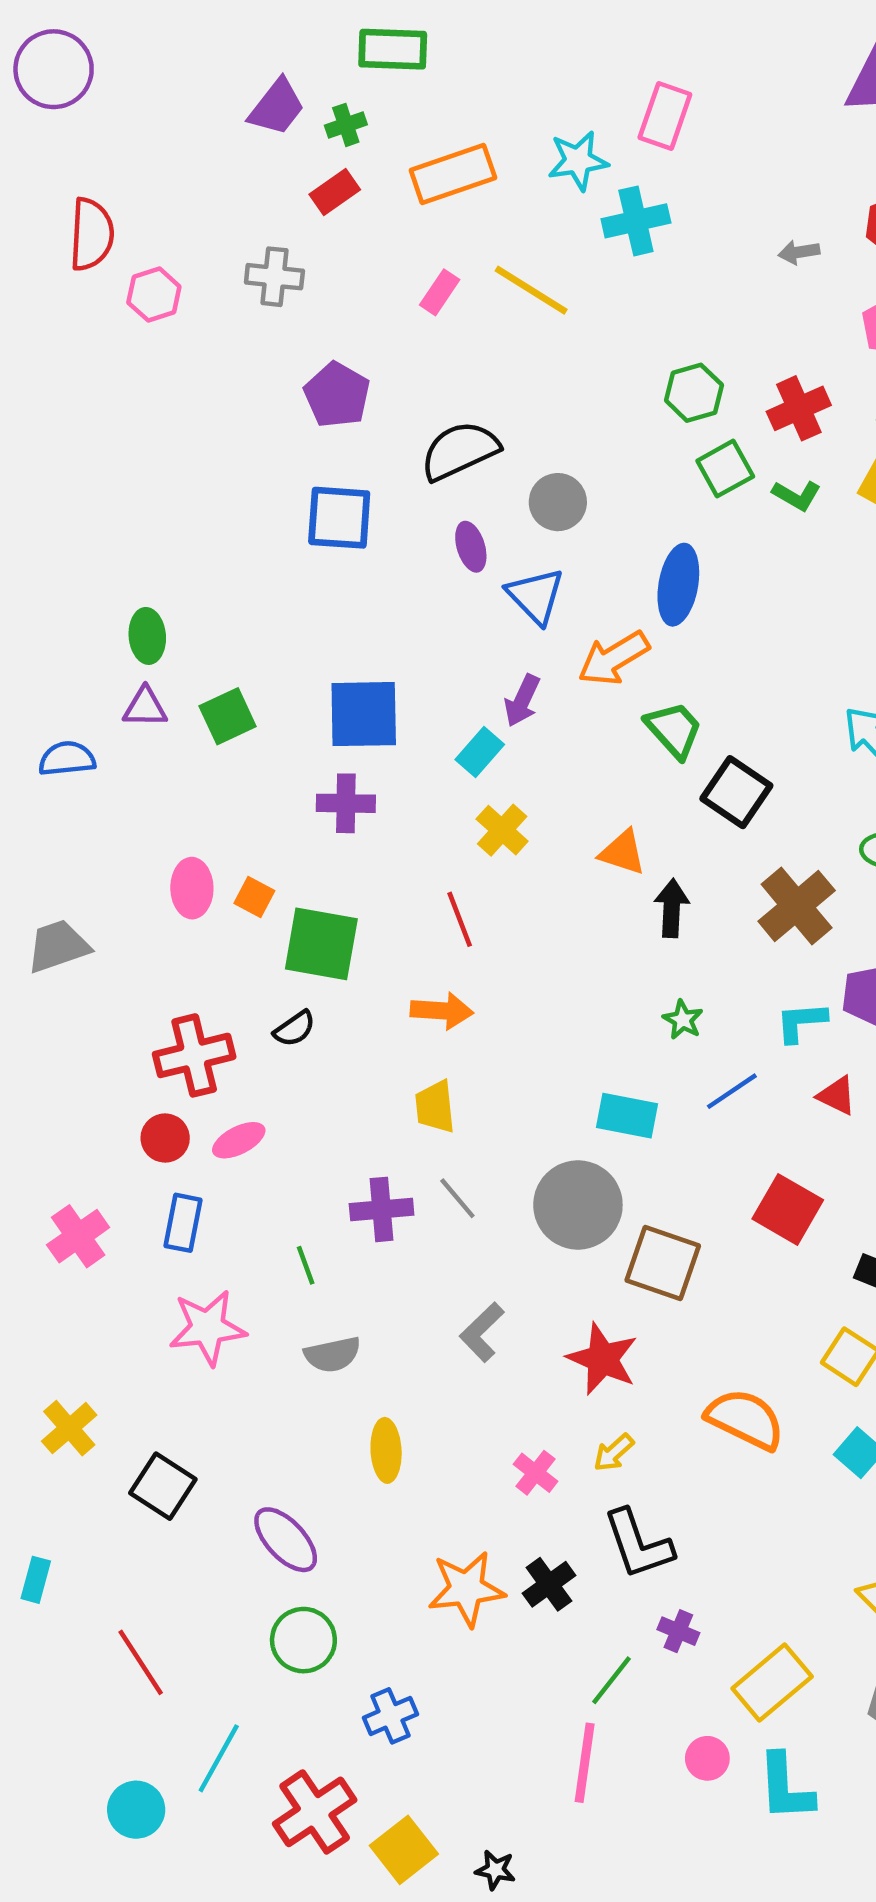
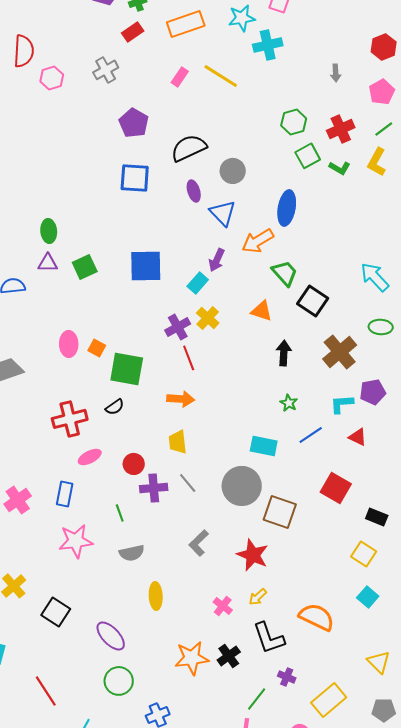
gray arrow: (799, 252) -> (336, 73), moved, turned -84
gray cross: (274, 277) -> (106, 70), turned -35
purple cross: (346, 803) -> (178, 327), moved, turned -30
orange triangle: (623, 852) -> (262, 311), moved
red circle: (165, 1138) -> (134, 464), moved
orange semicircle: (745, 1419) -> (317, 617), moved

